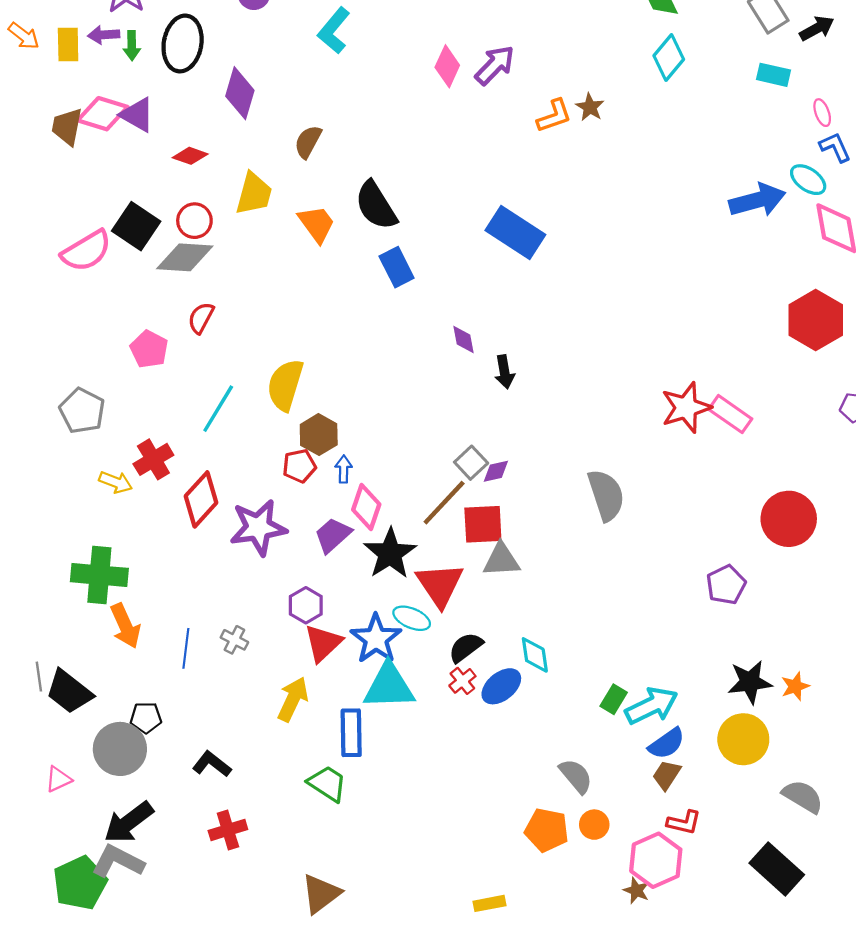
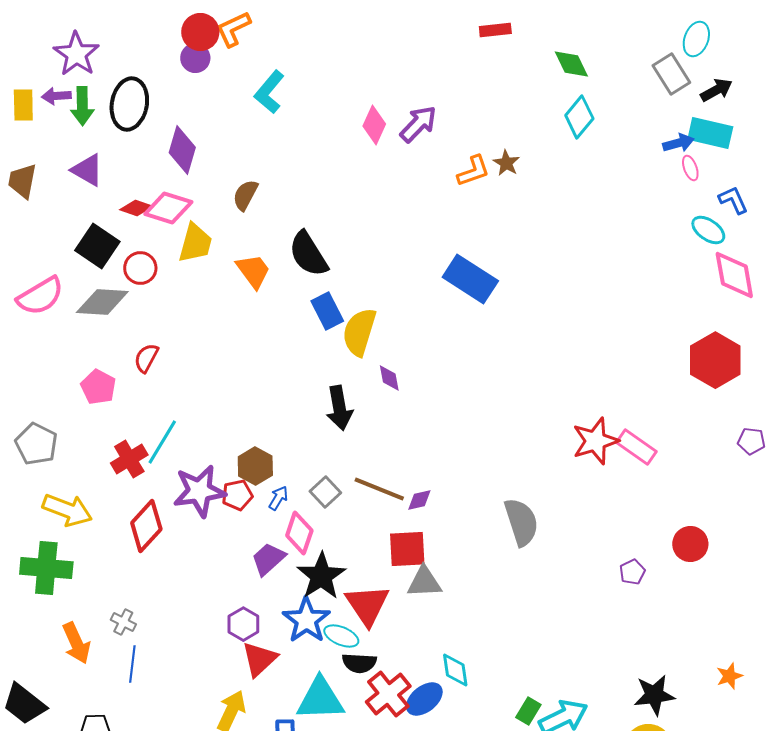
green arrow: (132, 46) -> (82, 106), size x1.4
cyan rectangle: (774, 75) -> (710, 133), moved, size x1.4
pink ellipse: (822, 113) -> (690, 168), moved
pink diamond: (103, 114) -> (168, 208), moved
blue arrow: (757, 200) -> (678, 143), moved, size x0.6
black square: (136, 226) -> (97, 246), moved
blue rectangle: (515, 233) -> (470, 279), moved
gray diamond: (185, 257) -> (102, 302), moved
black arrow: (505, 372) -> (339, 408), moved, size x1.4
yellow semicircle: (285, 385) -> (359, 332), moved
red cross: (153, 459) -> (129, 459), moved
gray square: (471, 463) -> (325, 492), moved
blue arrow: (344, 469) -> (278, 498), turned 30
yellow arrow: (116, 482) -> (67, 510), size x1.6
brown line: (444, 503) -> (379, 489), moved, turned 69
red circle: (789, 519) -> (690, 544), size x0.7
purple star: (258, 527) -> (199, 491), moved
green cross: (99, 575) -> (46, 568), moved
purple pentagon: (726, 585) -> (632, 572), moved, size x0.7
blue star: (376, 639) -> (306, 620), moved
gray cross: (234, 640) -> (123, 622), moved
black semicircle: (466, 647) -> (359, 663), moved, turned -140
red cross: (462, 681) -> (388, 694), size x1.8
orange star: (795, 686) -> (729, 676), moved

